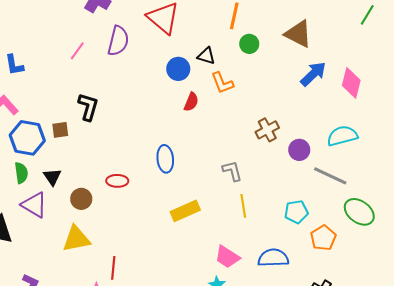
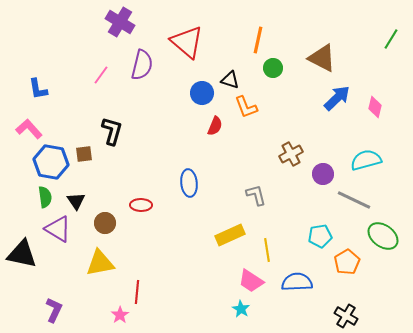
pink diamond: (351, 83) -> (375, 107), size x0.7
yellow line: (243, 206) -> (267, 250), moved
yellow rectangle: (185, 211) -> (230, 235), moved

